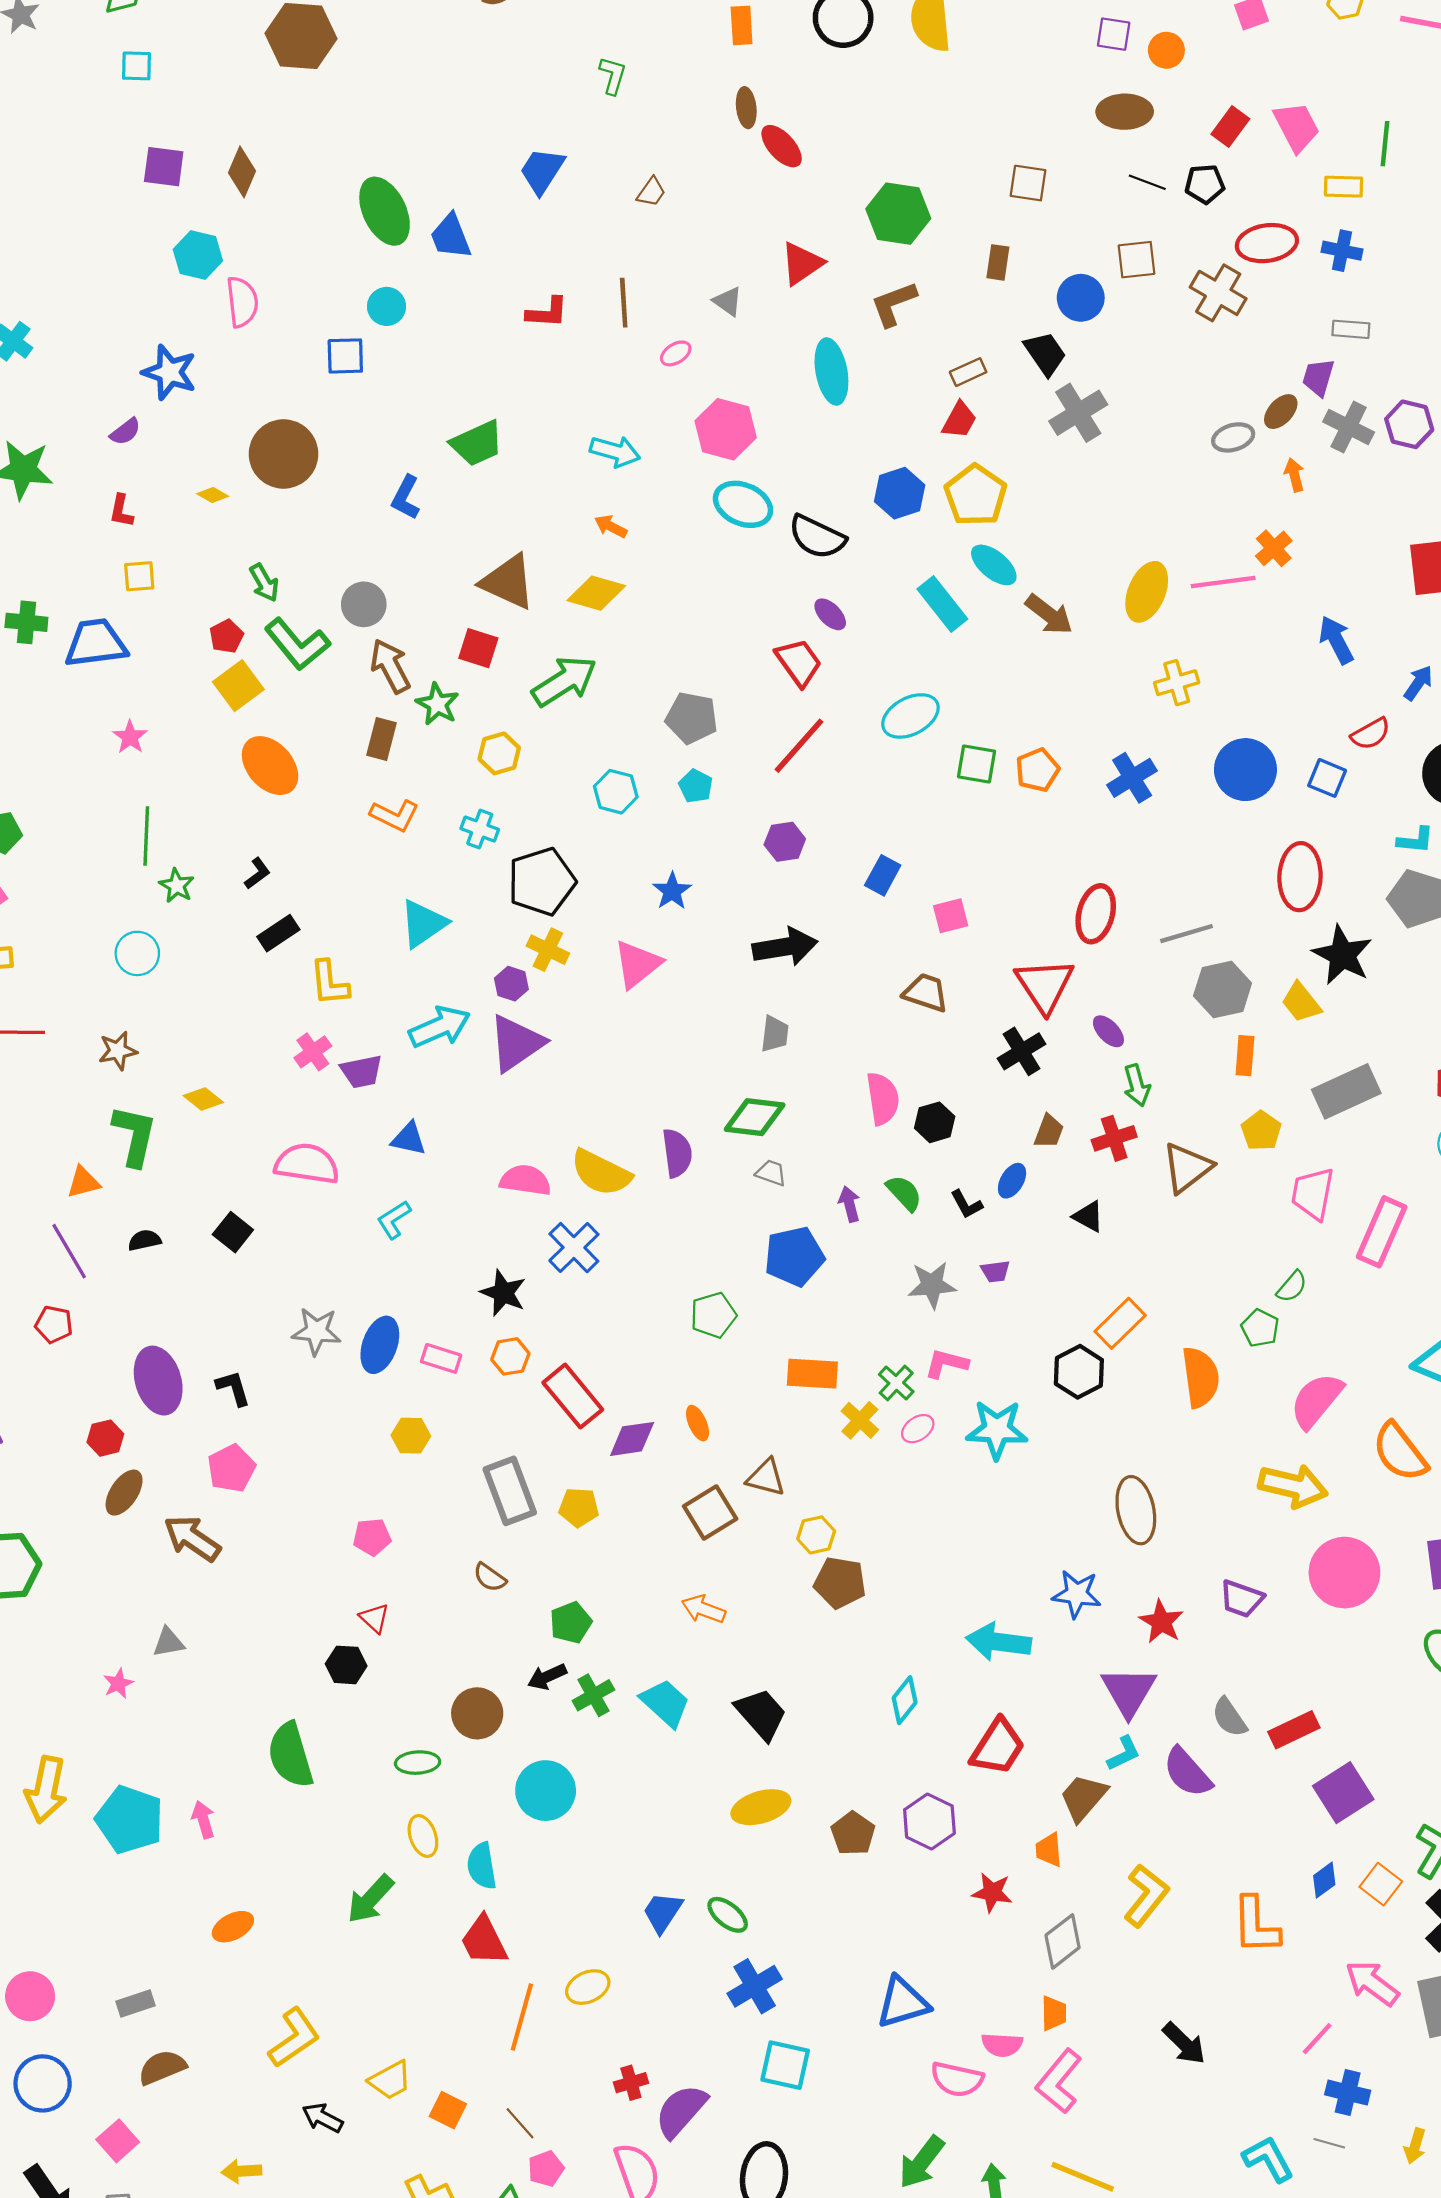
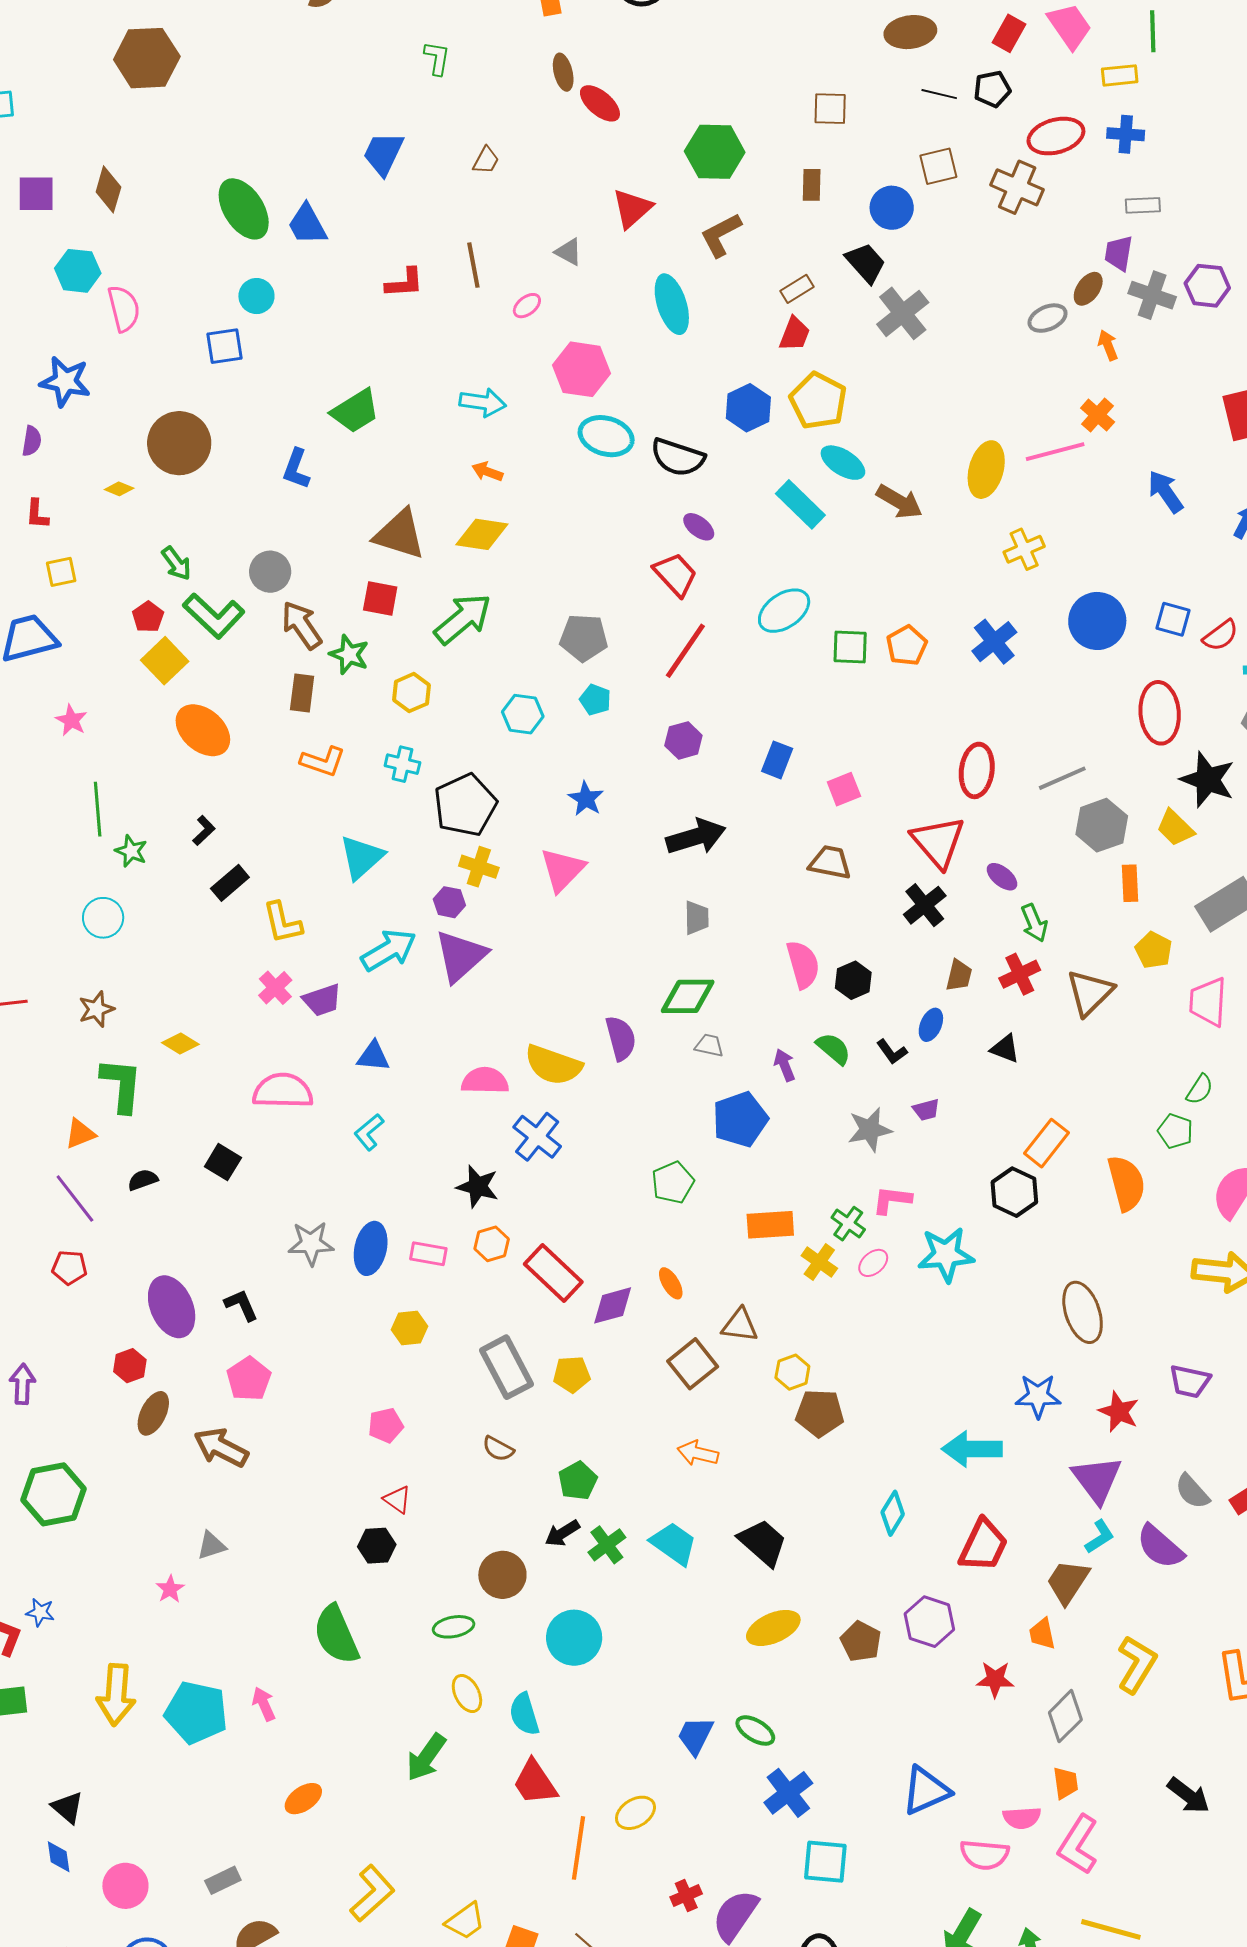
purple semicircle: (125, 432) -> (32, 441), turned -36
red semicircle: (1371, 734) -> (1220, 635), moved

